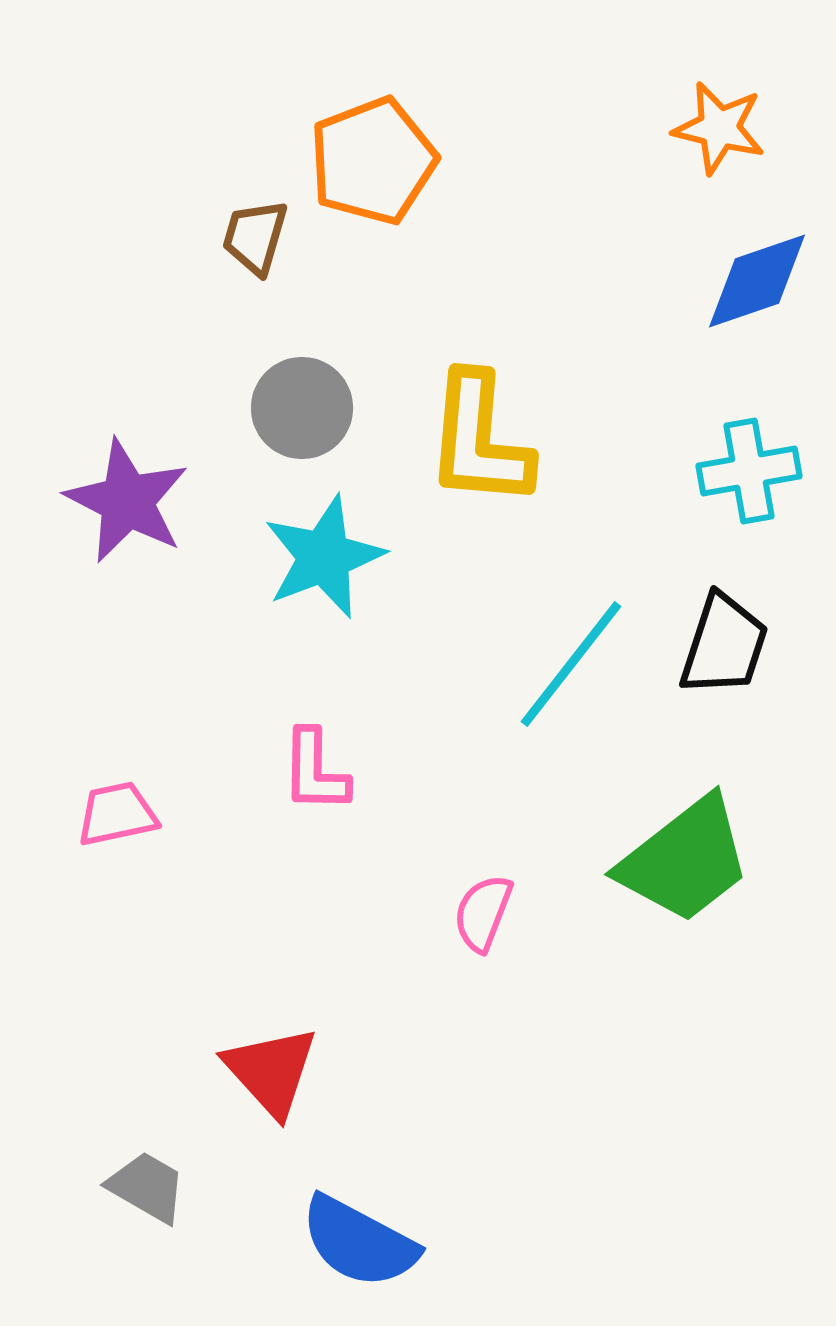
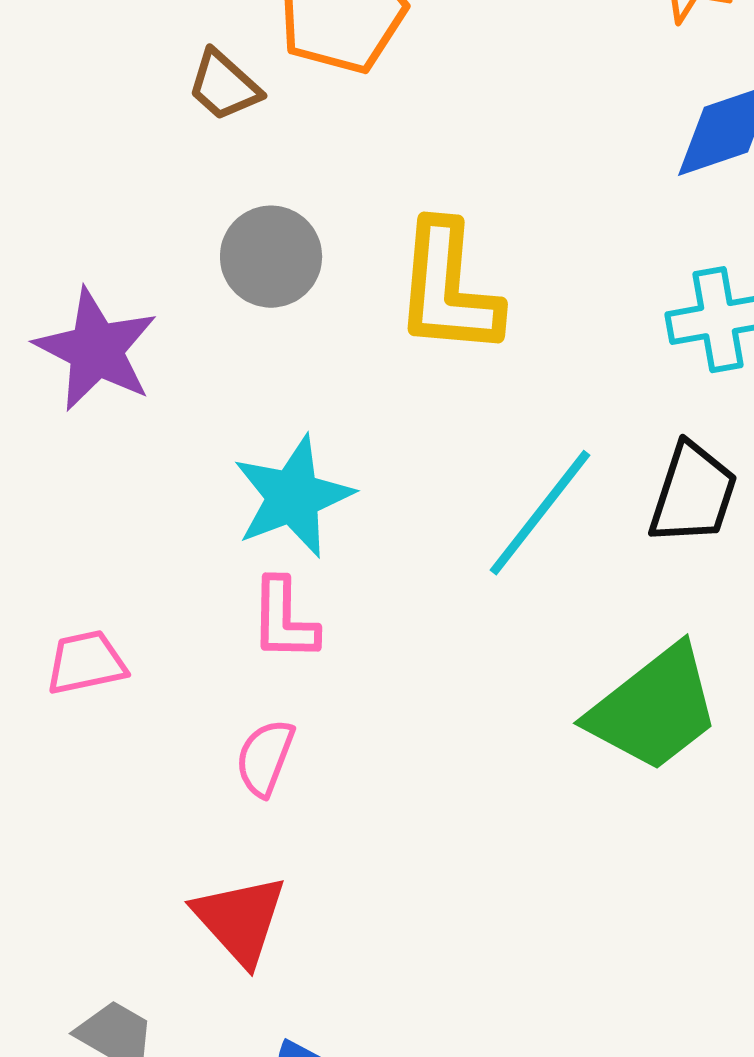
brown trapezoid: (255, 237) -> (224, 86), turned -64
cyan star: (324, 557) -> (293, 497), moved
pink semicircle: (483, 913) -> (265, 758), moved

